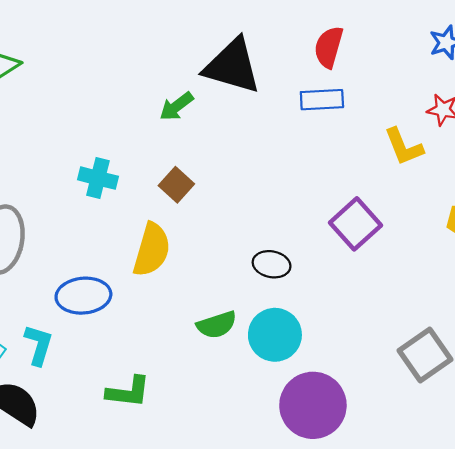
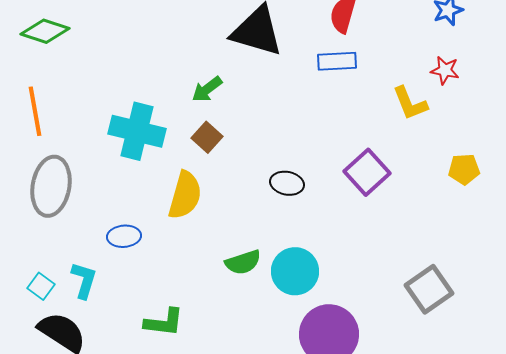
green arrow: (176, 106) -> (207, 89), moved
cyan cross: (98, 178) -> (137, 131), size x1.6
black ellipse: (272, 264) -> (287, 183), moved
blue ellipse: (83, 296) -> (124, 236), size x0.7

